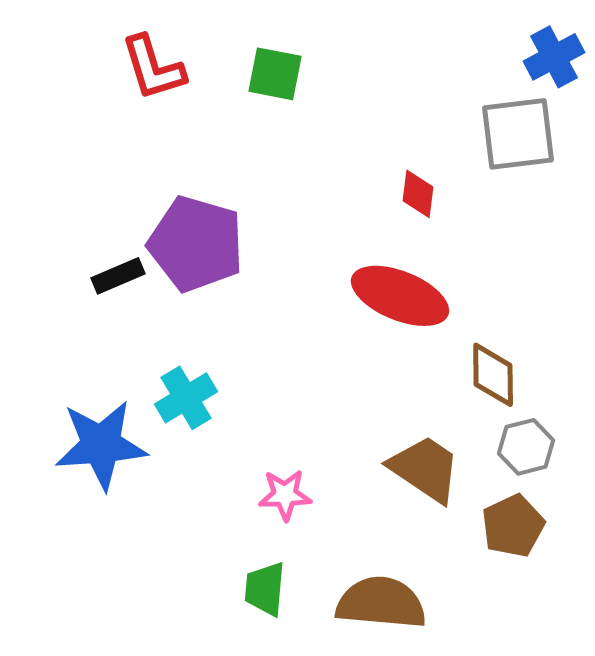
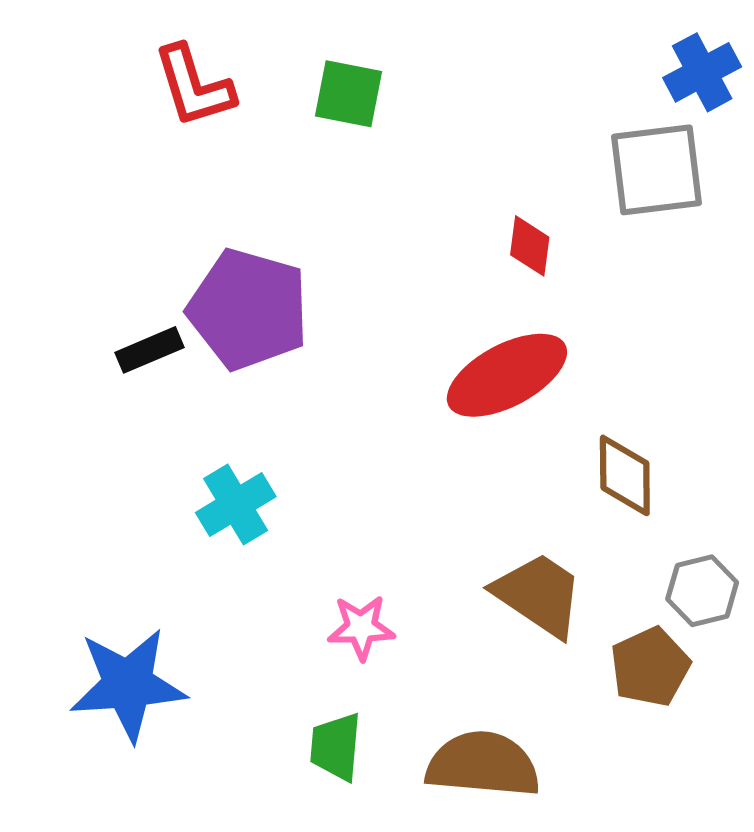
red ellipse: (400, 296) -> (507, 375), turned -50
blue star: (101, 445) -> (128, 685), moved
gray hexagon: (526, 447) -> (702, 591), moved

